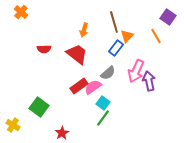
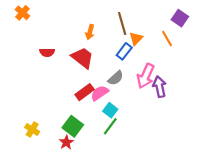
green square: (39, 107) -> (73, 126), moved
yellow cross: (13, 125) -> (32, 129), moved

